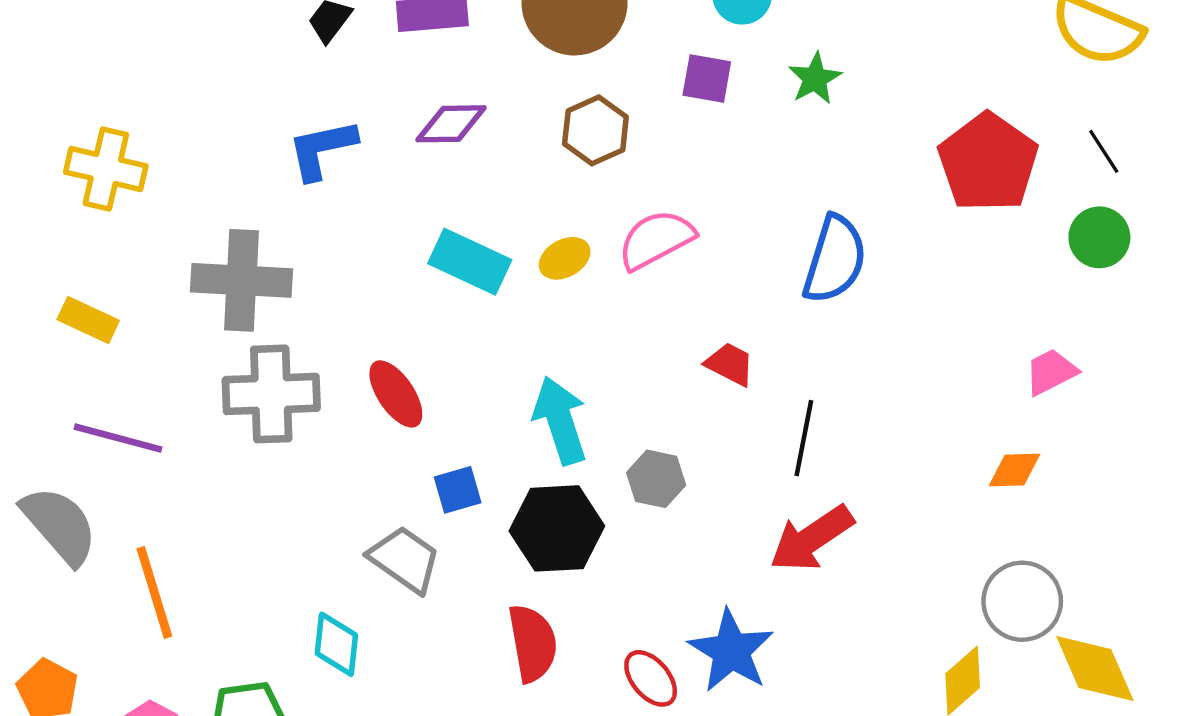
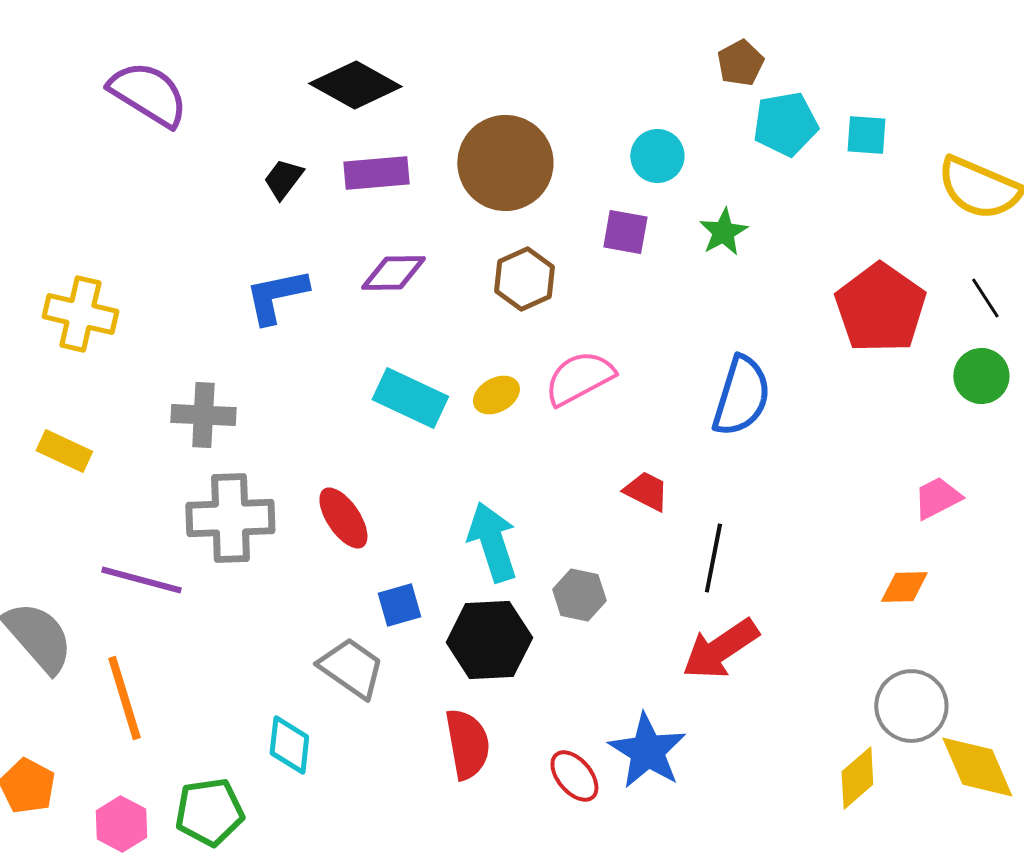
gray cross: (241, 280) -> (203, 415), size x0.7
purple line: (118, 438) -> (141, 580), moved

